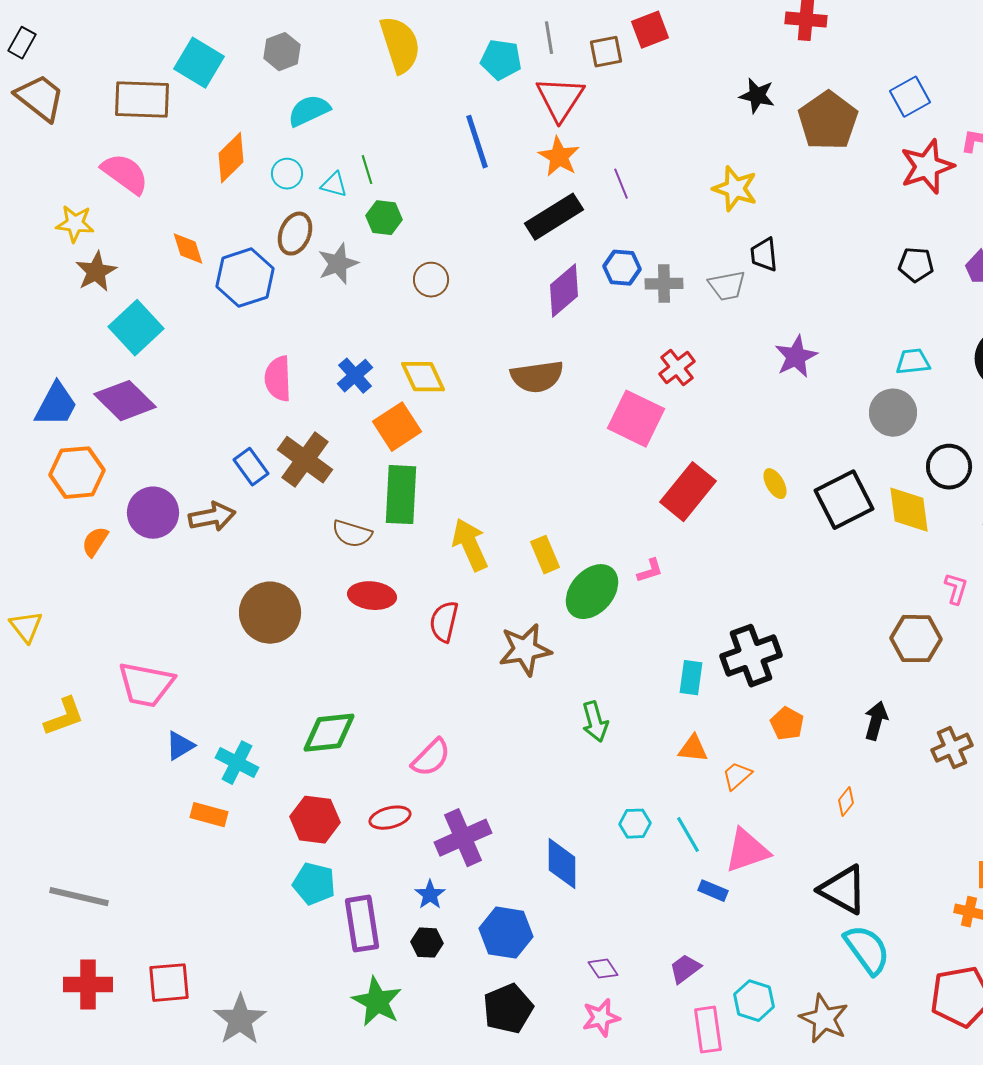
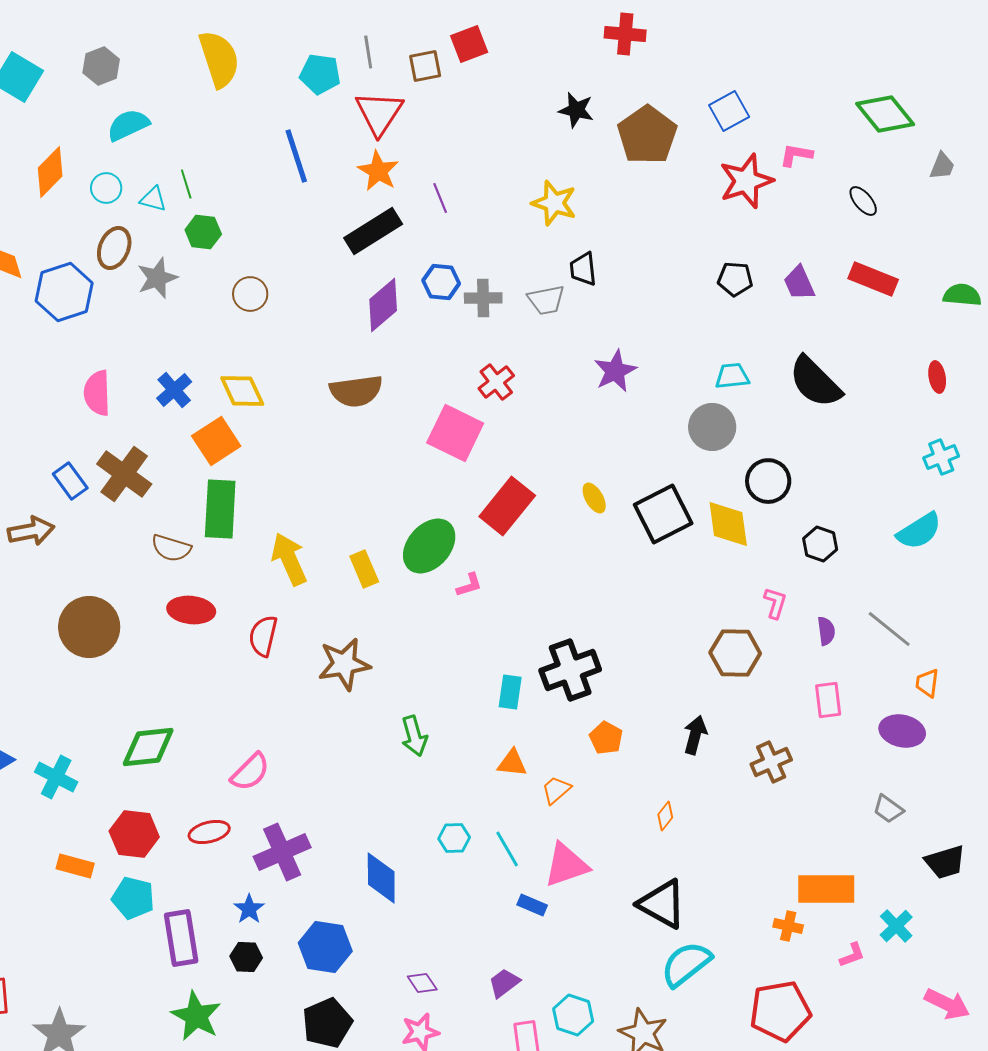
green ellipse: (592, 592) -> (429, 546), moved
orange rectangle: (209, 815) -> (75, 866), moved
cyan semicircle: (867, 950) -> (686, 964), turned -92

